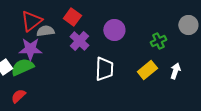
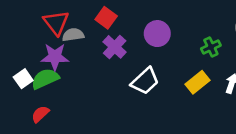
red triangle: (31, 21) -> (56, 23), turned -30
white trapezoid: (104, 69) -> (145, 81), turned 45

